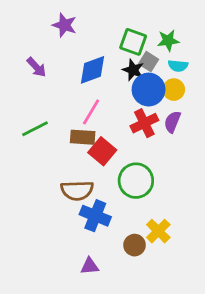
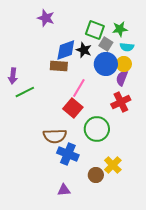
purple arrow: (36, 67) -> (13, 76), moved, turned 49
black star: (133, 70) -> (84, 50), moved
pink line: (91, 112) -> (79, 88), moved
purple semicircle: (172, 122) -> (122, 78), moved
red cross: (144, 123) -> (121, 102), moved
brown rectangle: (83, 137) -> (59, 66), moved

